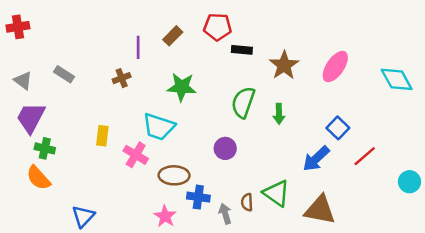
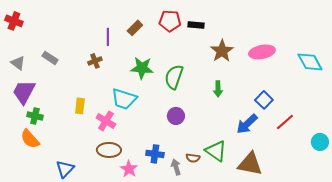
red cross: (18, 27) -> (14, 21), turned 30
black rectangle: (242, 50) -> (196, 25), moved
pink ellipse: (335, 67) -> (262, 52), turned 45
green semicircle: (243, 102) -> (174, 77), moved
brown ellipse: (174, 175) -> (109, 150), moved
brown semicircle: (247, 202) -> (193, 158), turned -80

